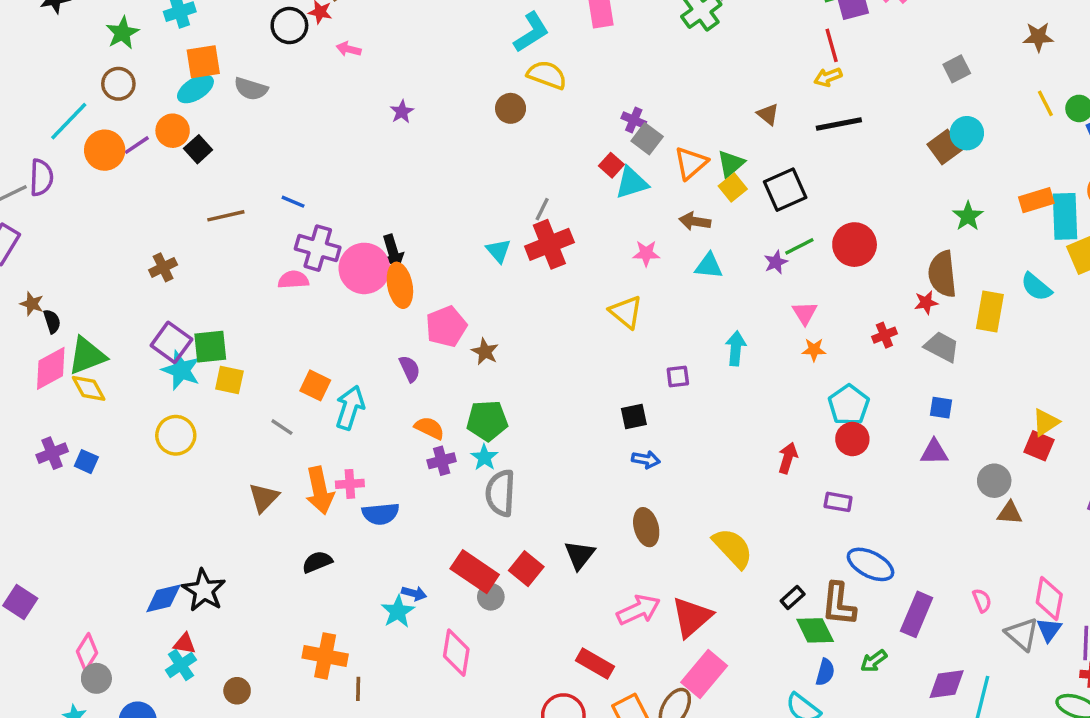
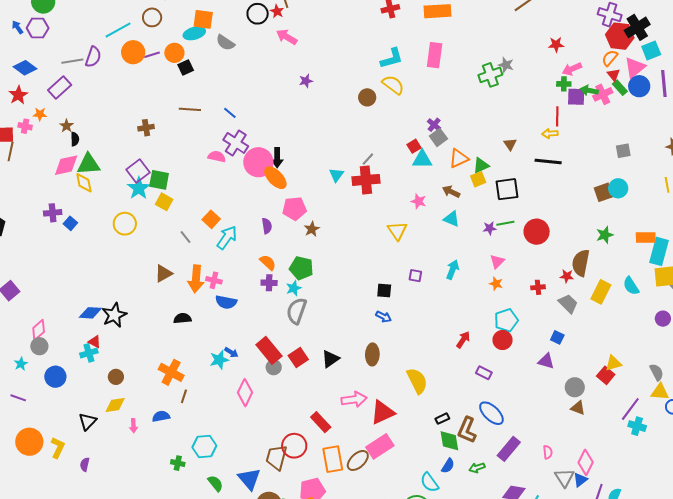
pink arrow: (349, 49) -> (287, 37), size x1.5
orange ellipse: (400, 285) -> (275, 178), turned -50

